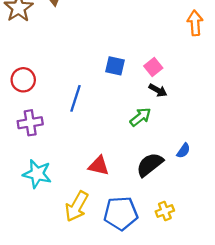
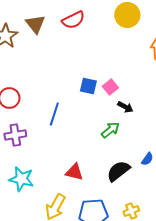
pink square: (153, 67) -> (110, 87), moved

